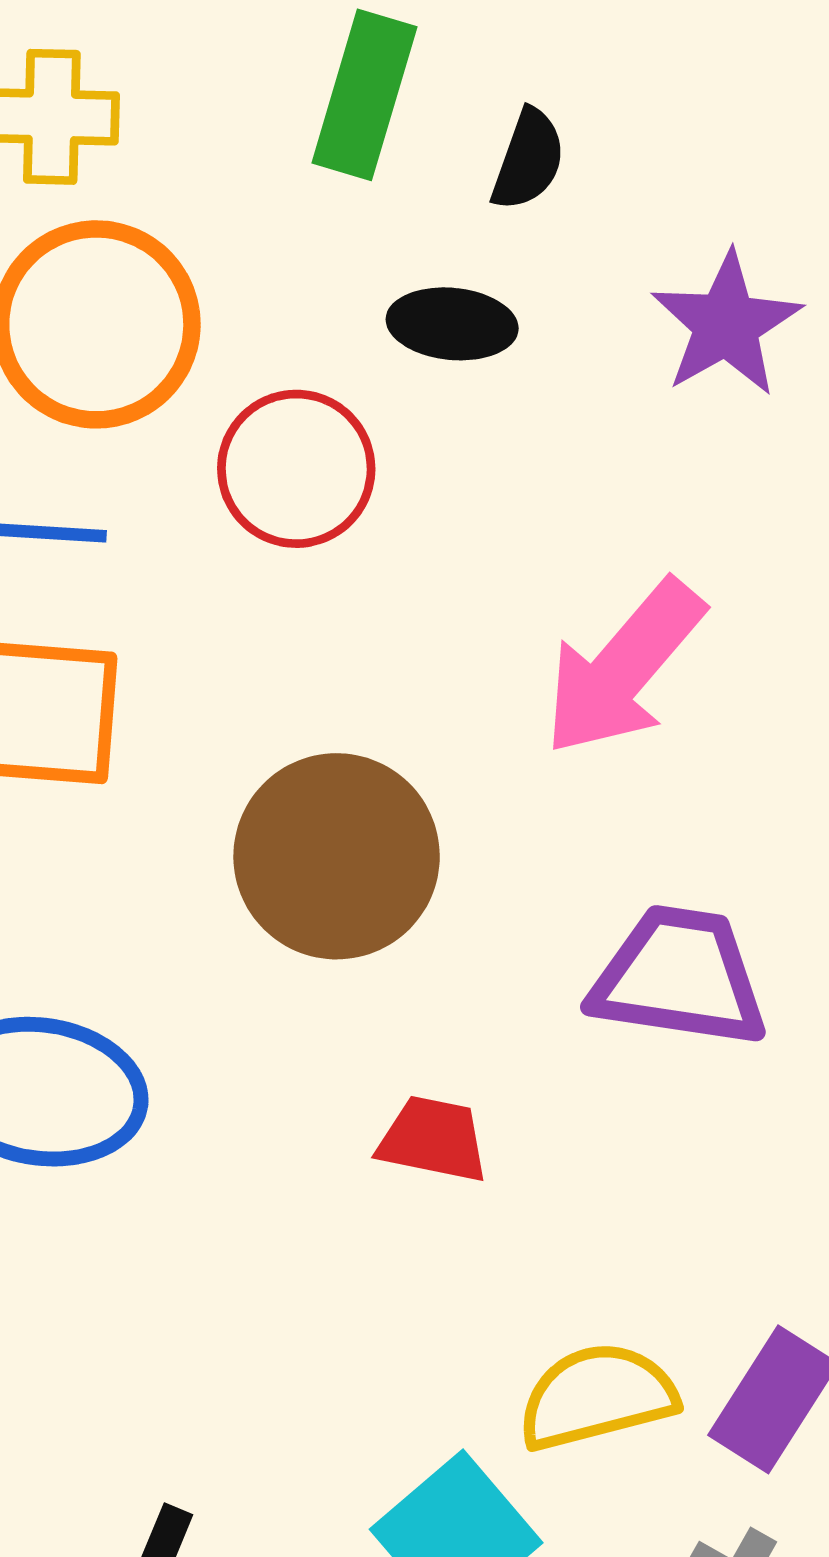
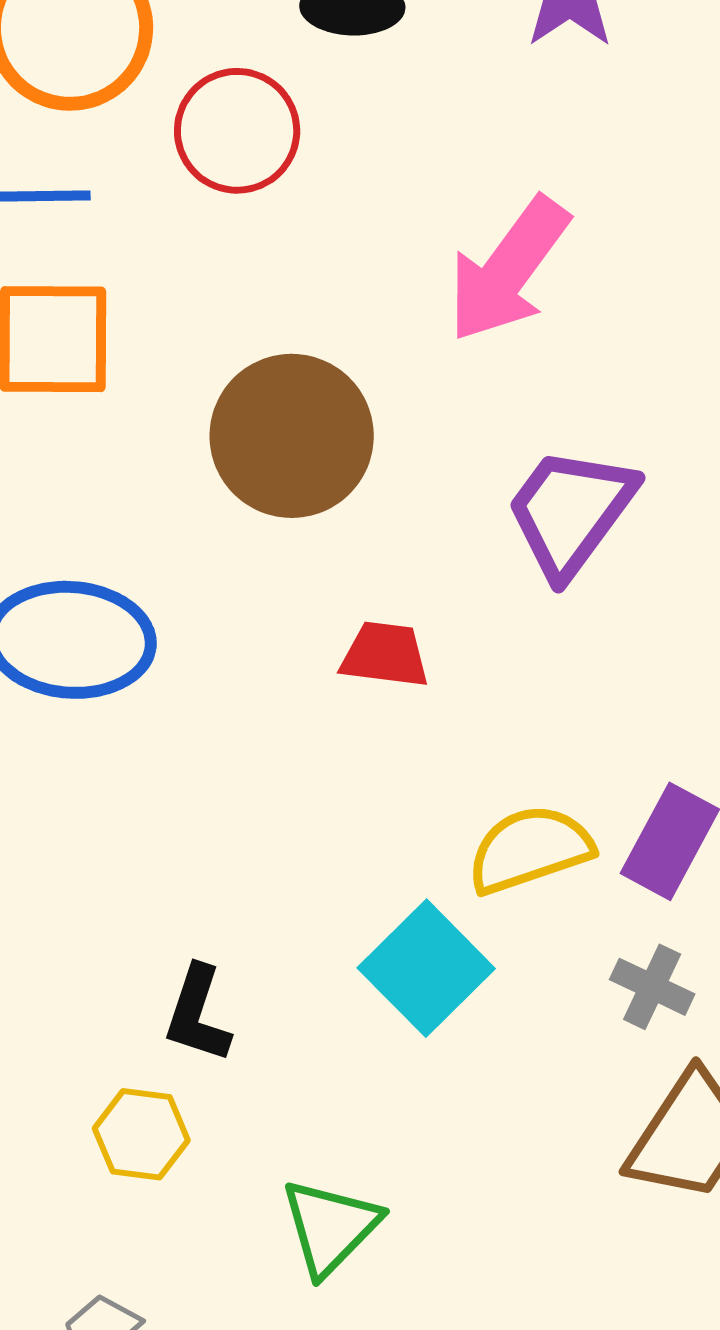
purple trapezoid: (679, 977) -> (571, 512), turned -58

